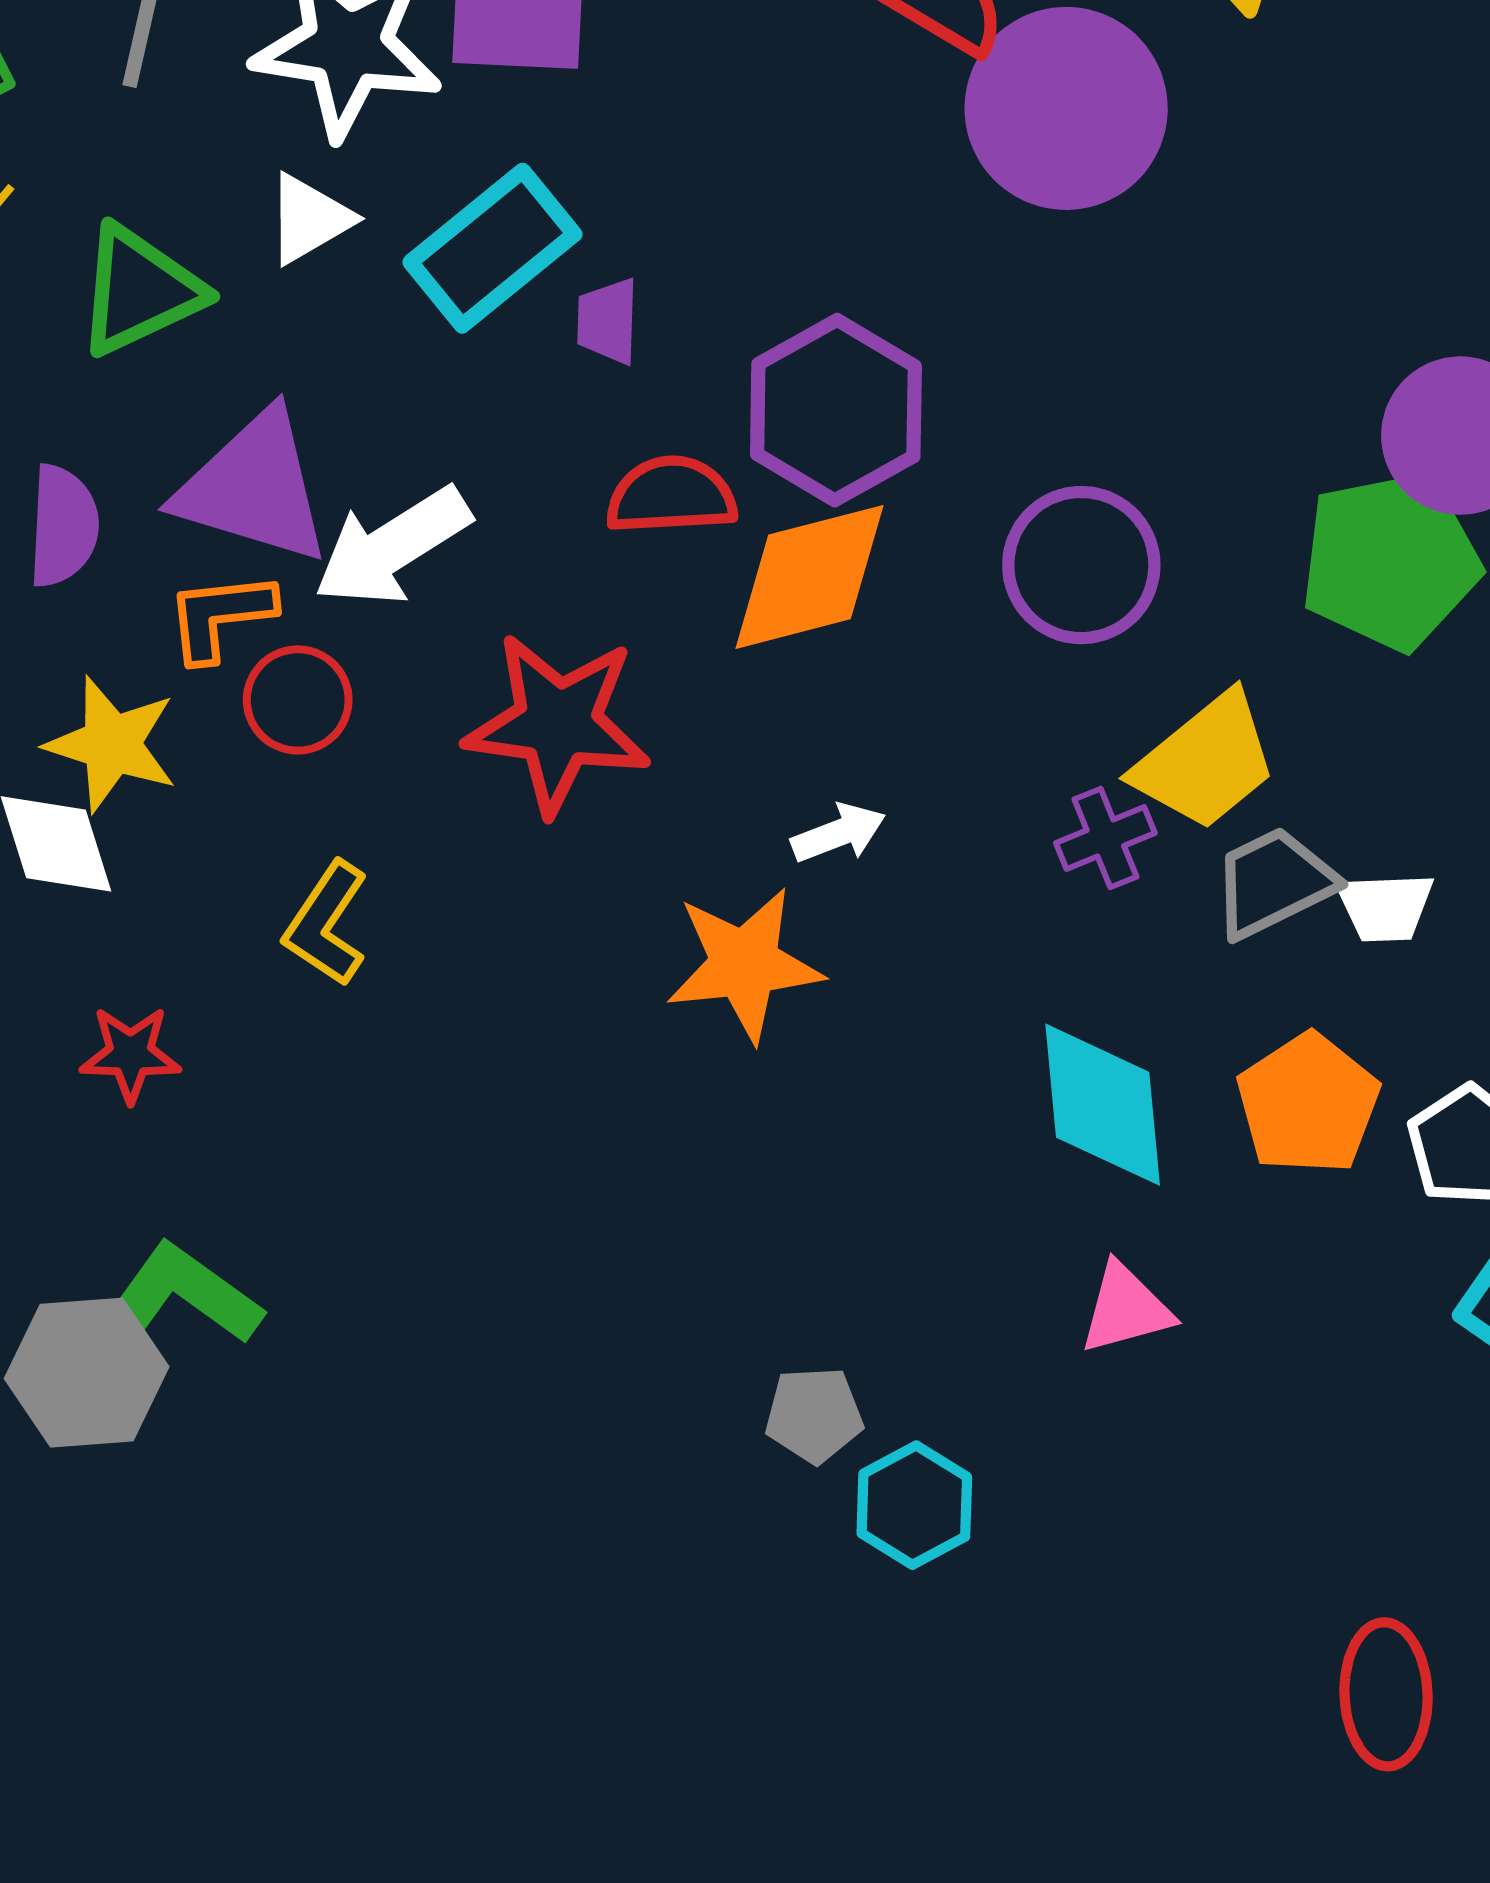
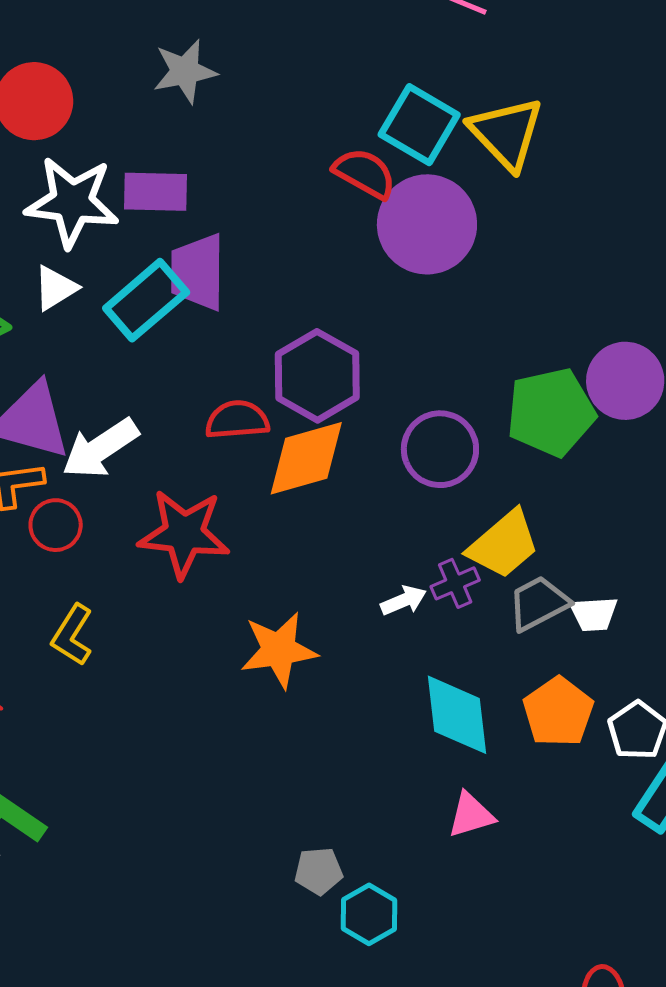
purple trapezoid: (608, 321) -> (198, 272), moved, size x1.8
green pentagon: (1390, 561) -> (551, 412), moved
white arrow: (839, 833) -> (404, 600), moved

